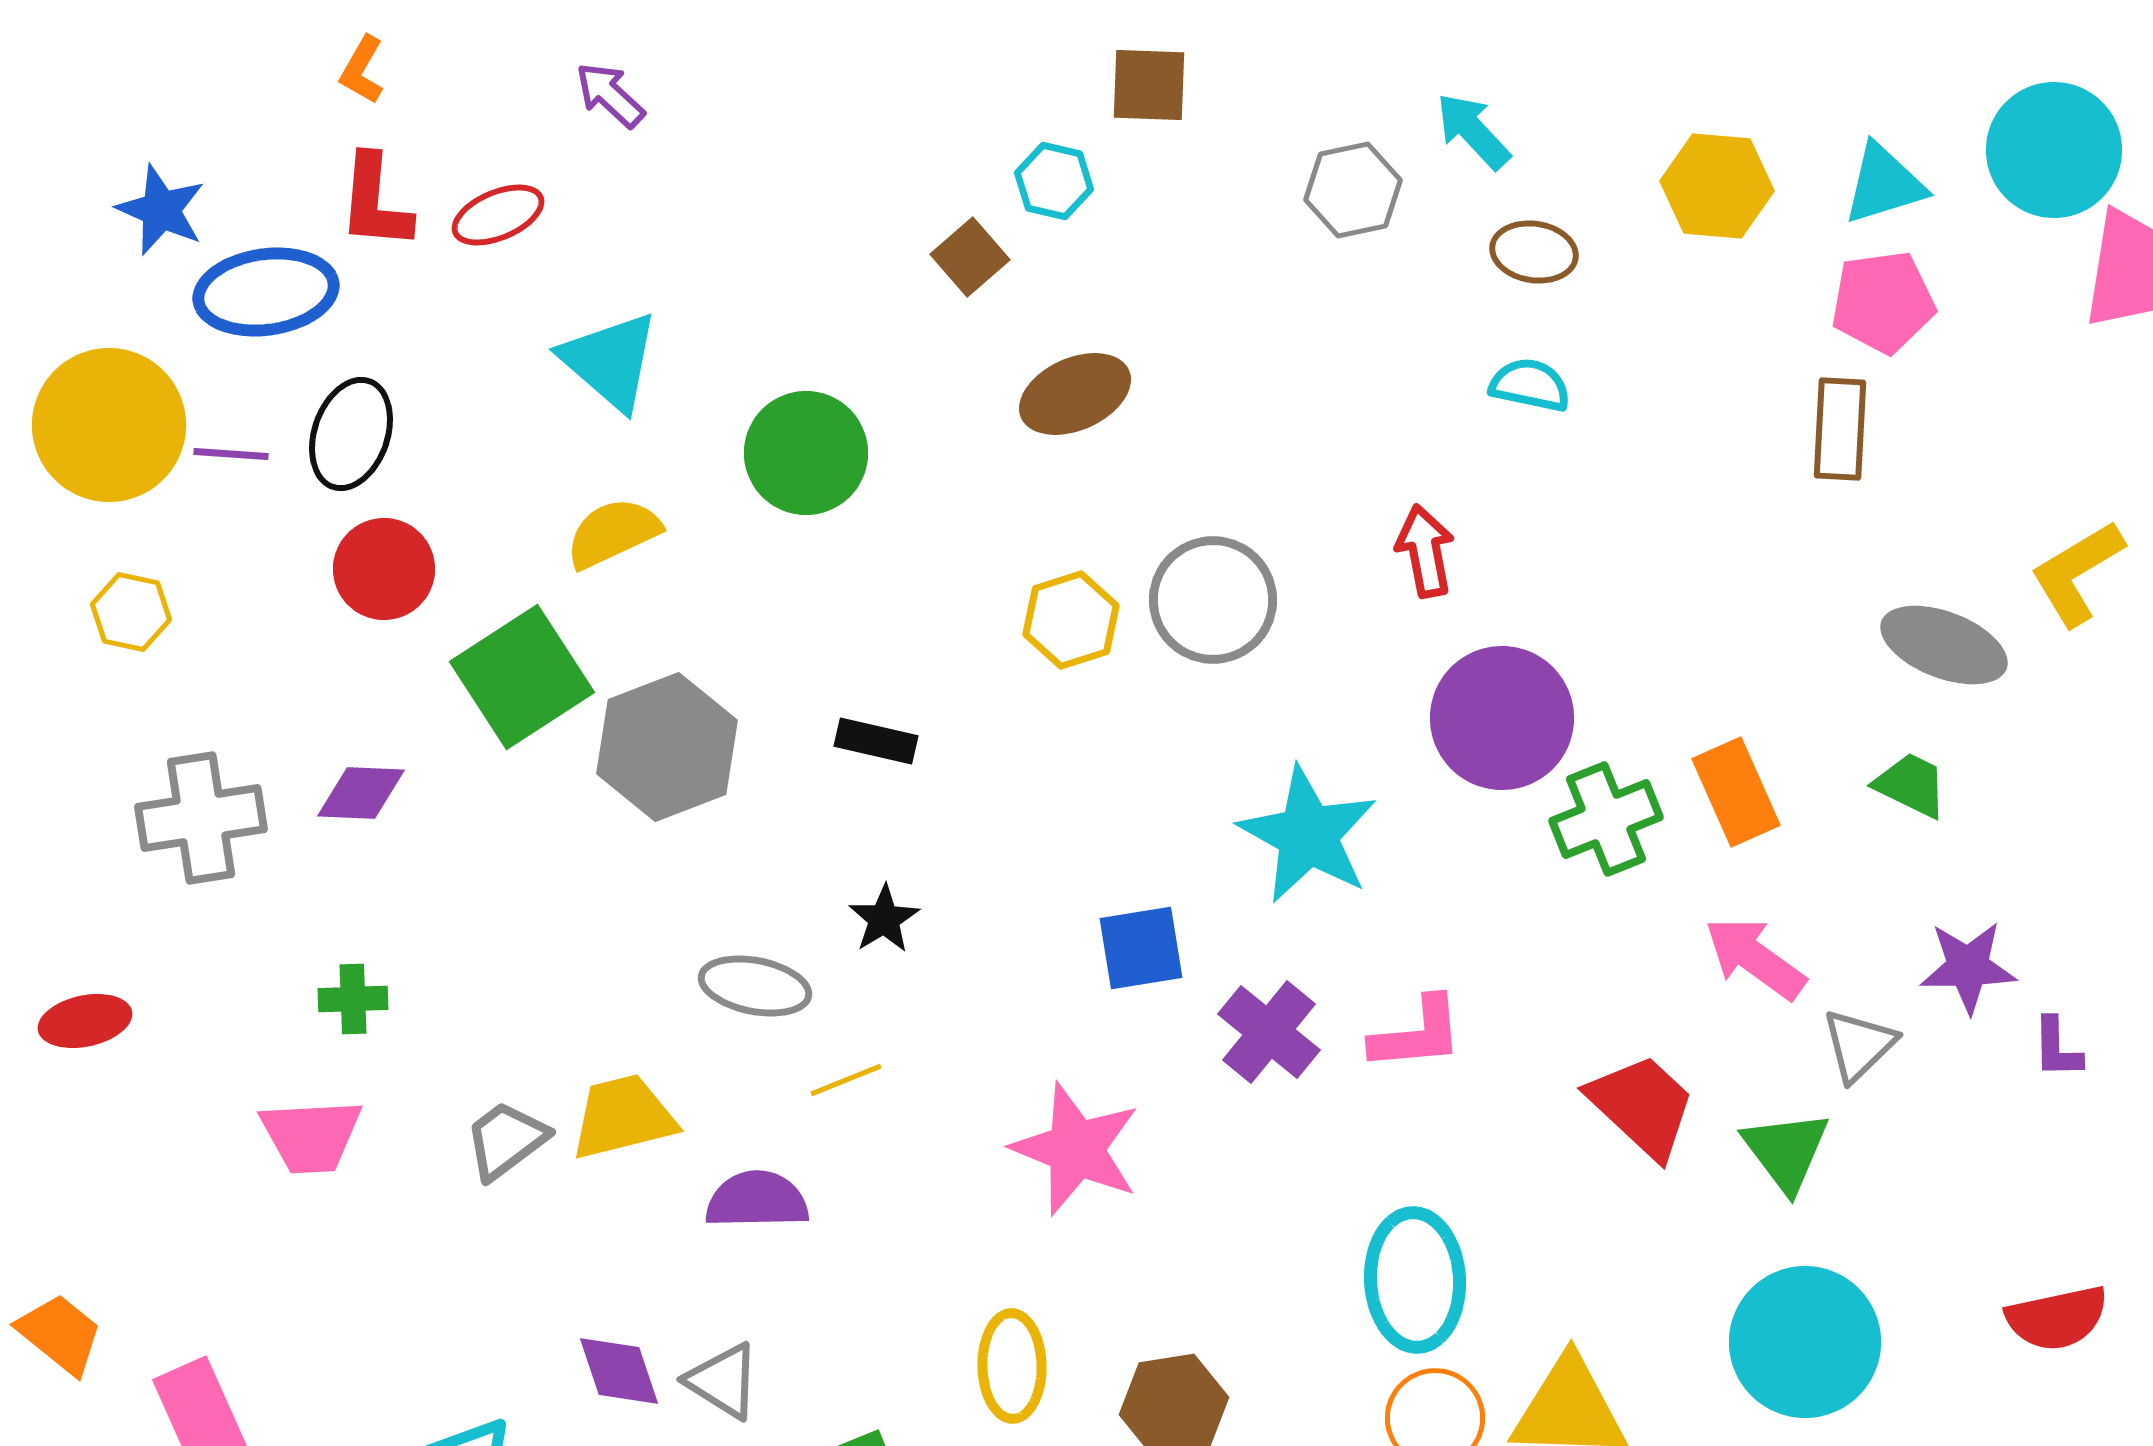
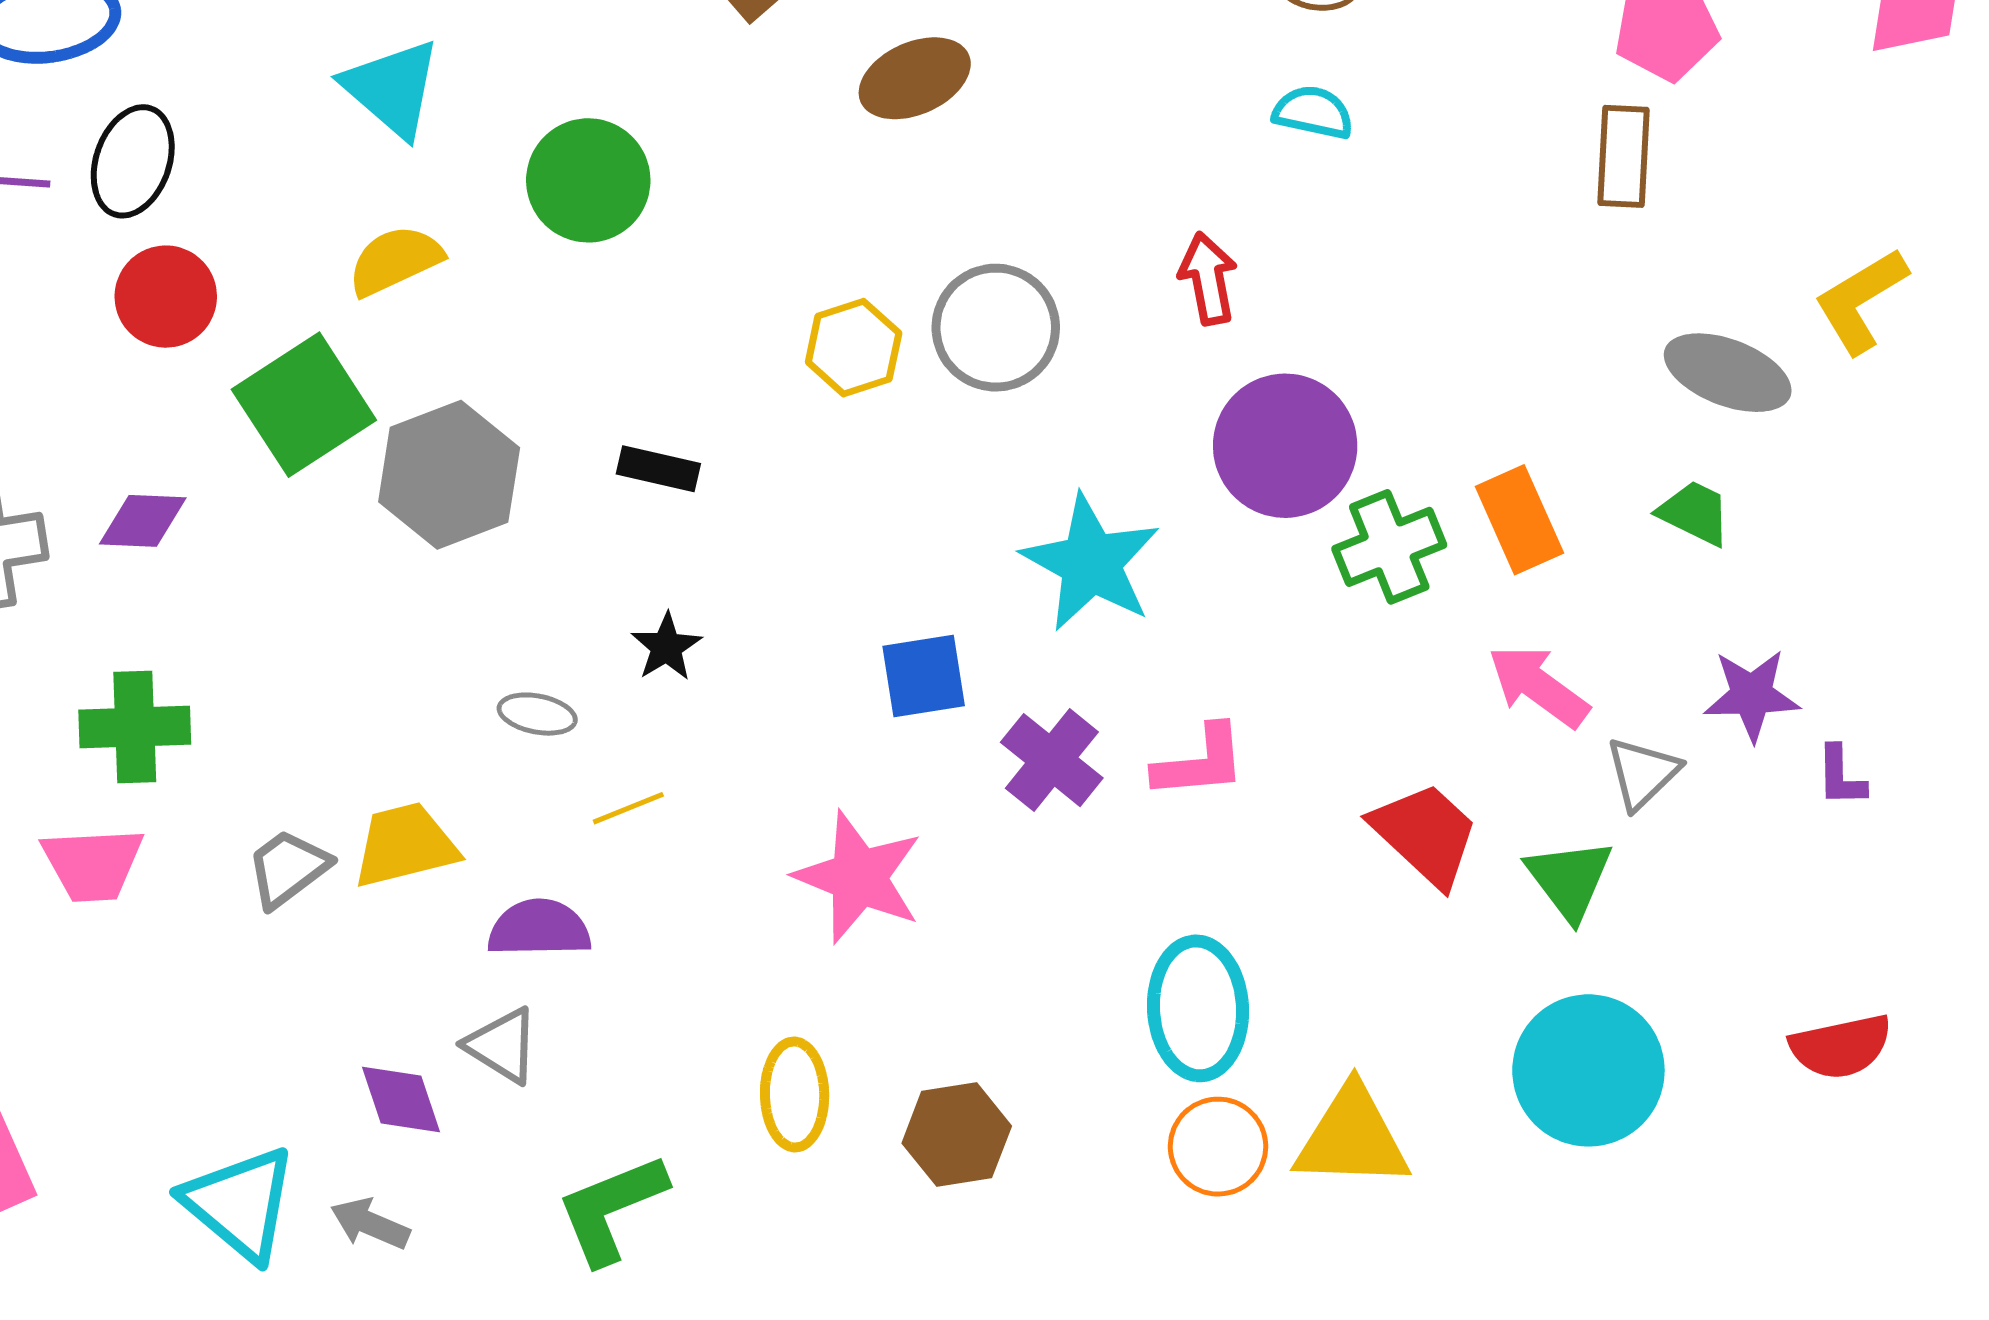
brown ellipse: (1075, 394) -> (915, 78), moved
gray ellipse: (755, 986) -> (537, 714), size x0.7
green cross: (353, 999) -> (135, 727), size x1.6
gray triangle: (723, 1381) -> (502, 1045), moved

